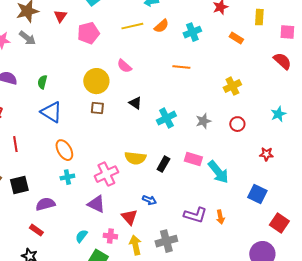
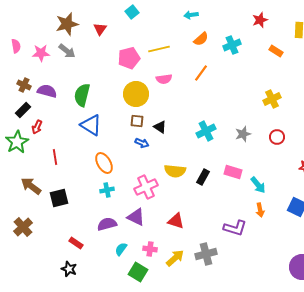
yellow line: (132, 26) -> (159, 49), moved
pink pentagon: (88, 33) -> (129, 58), moved
pink semicircle: (124, 66) -> (164, 79), turned -49
orange line: (181, 67) -> (201, 73), moved, turned -60
green semicircle: (42, 82) -> (82, 95), size x1.6
black triangle: (135, 103) -> (160, 127), moved
cyan arrow: (218, 172) -> (258, 185), size x0.7
blue arrow: (149, 200) -> (142, 143), moved
purple semicircle: (45, 204) -> (107, 224), moved
red triangle: (129, 217) -> (176, 221), moved, turned -30
orange arrow: (220, 217) -> (260, 210), moved
yellow arrow: (135, 245) -> (175, 258), turned 60

